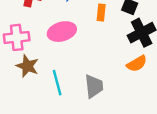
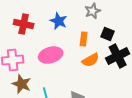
orange semicircle: (137, 64) -> (91, 60), moved

